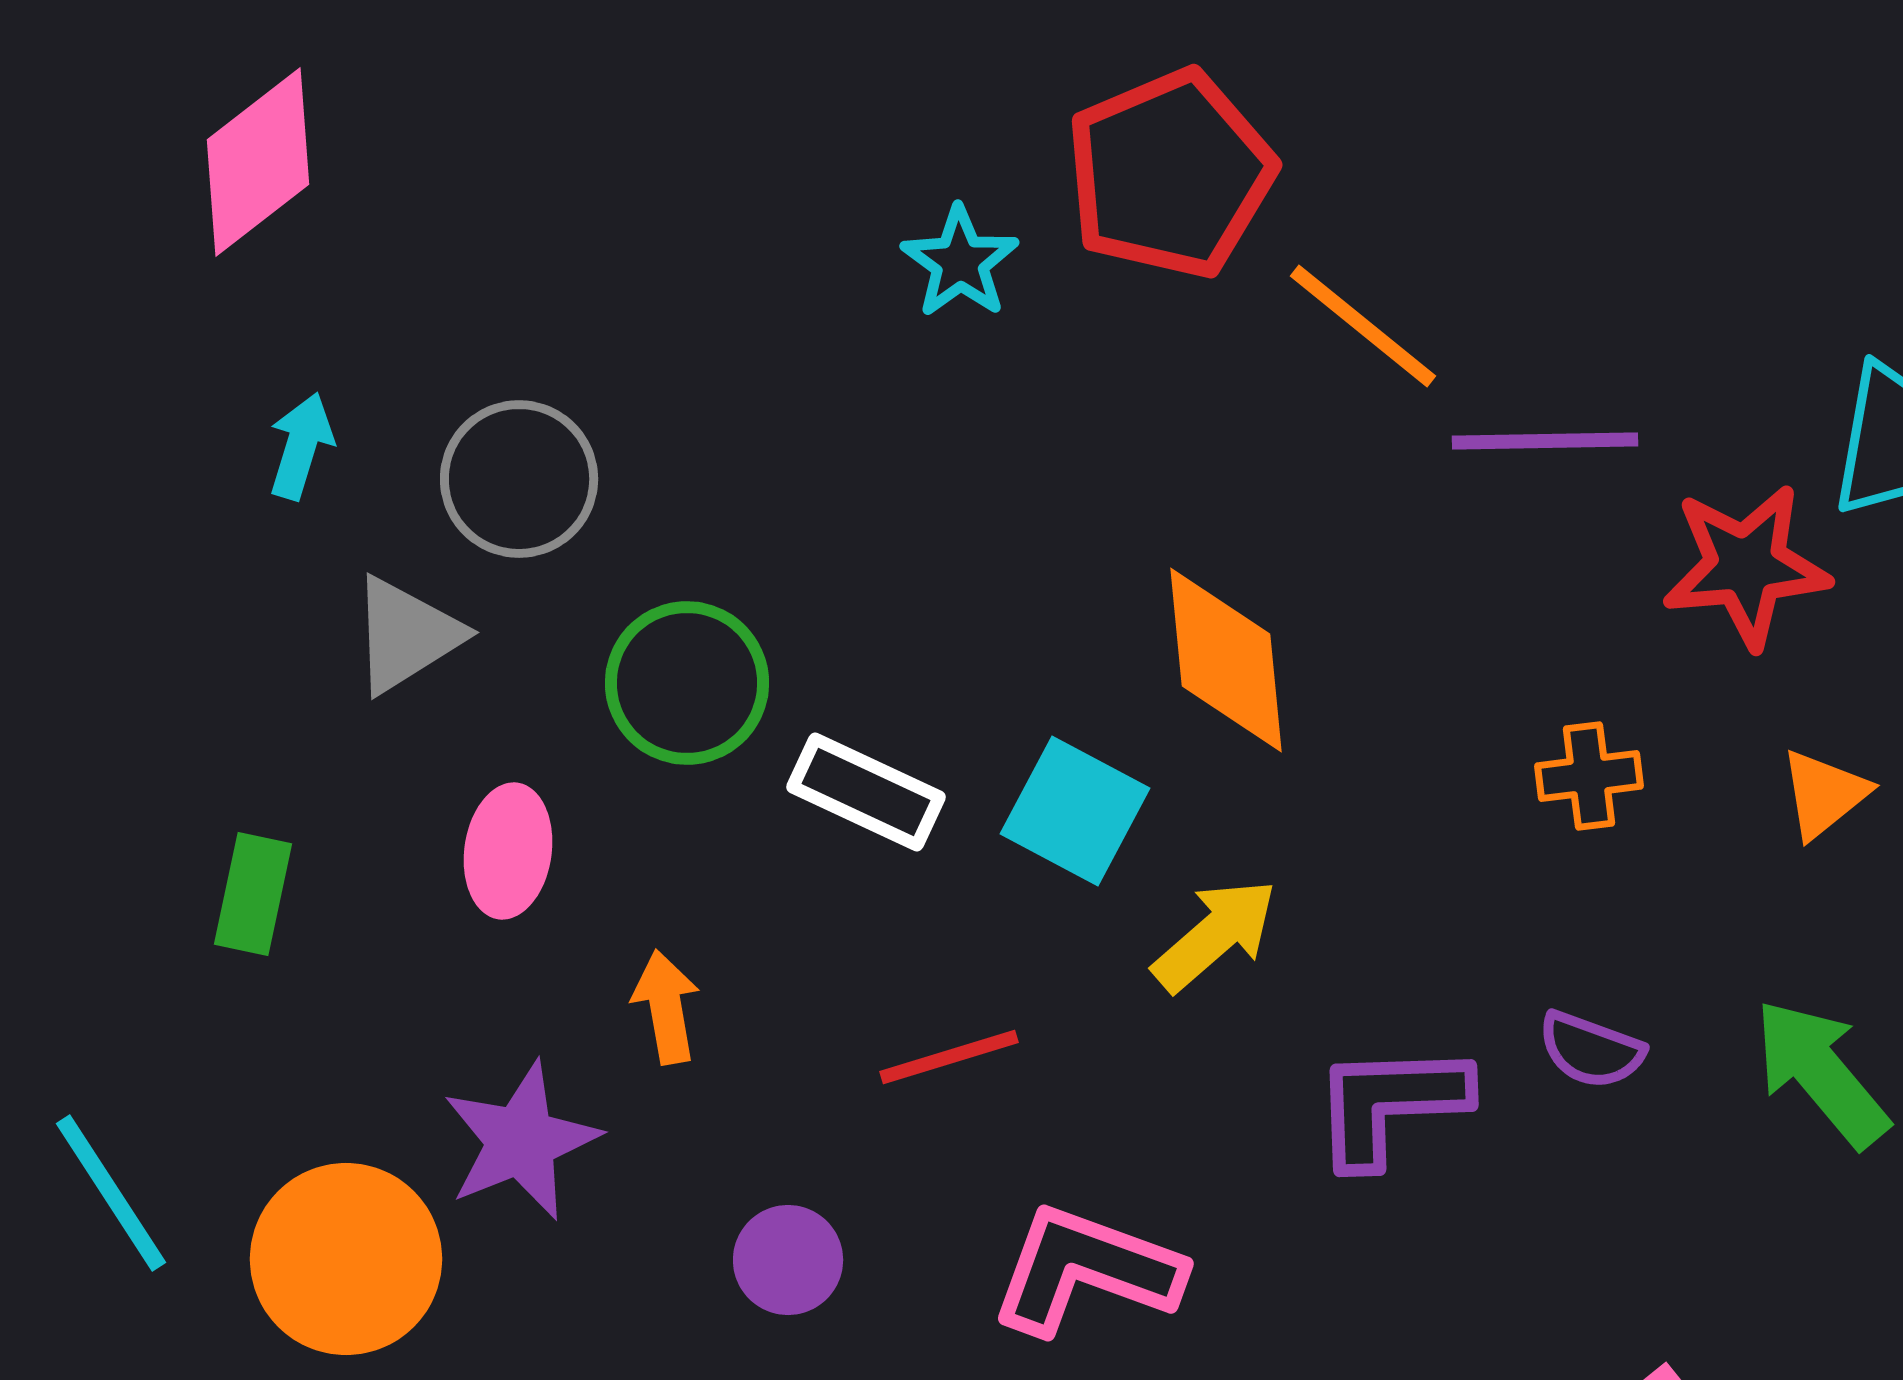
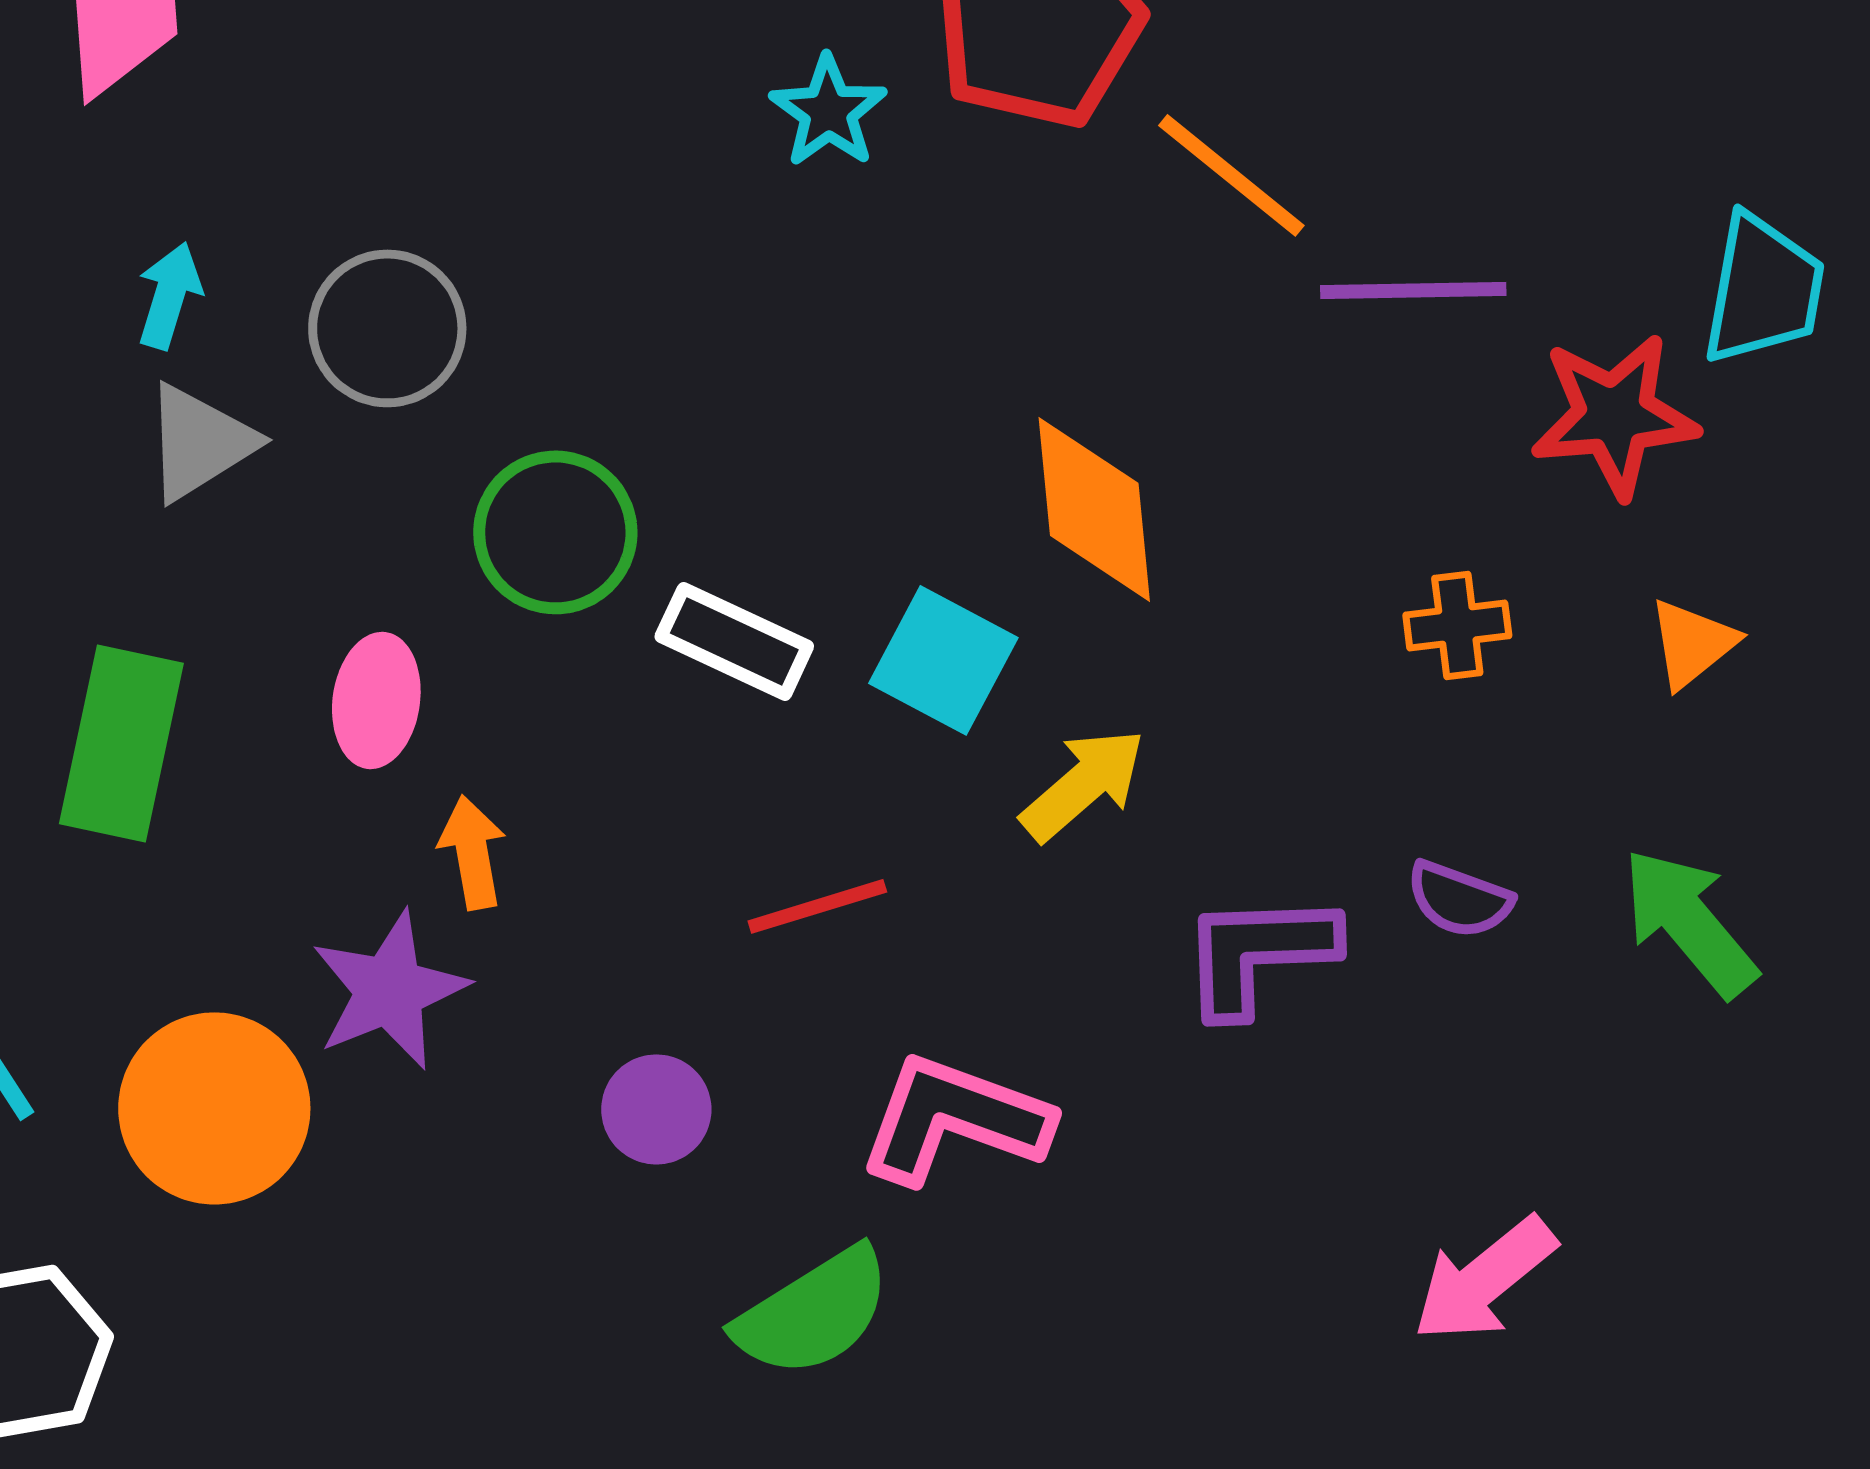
gray triangle: (406, 635) -> (199, 442), moved
green rectangle: (253, 894) -> (121, 743), size x1.6
orange arrow: (666, 1007) -> (472, 852), moved

